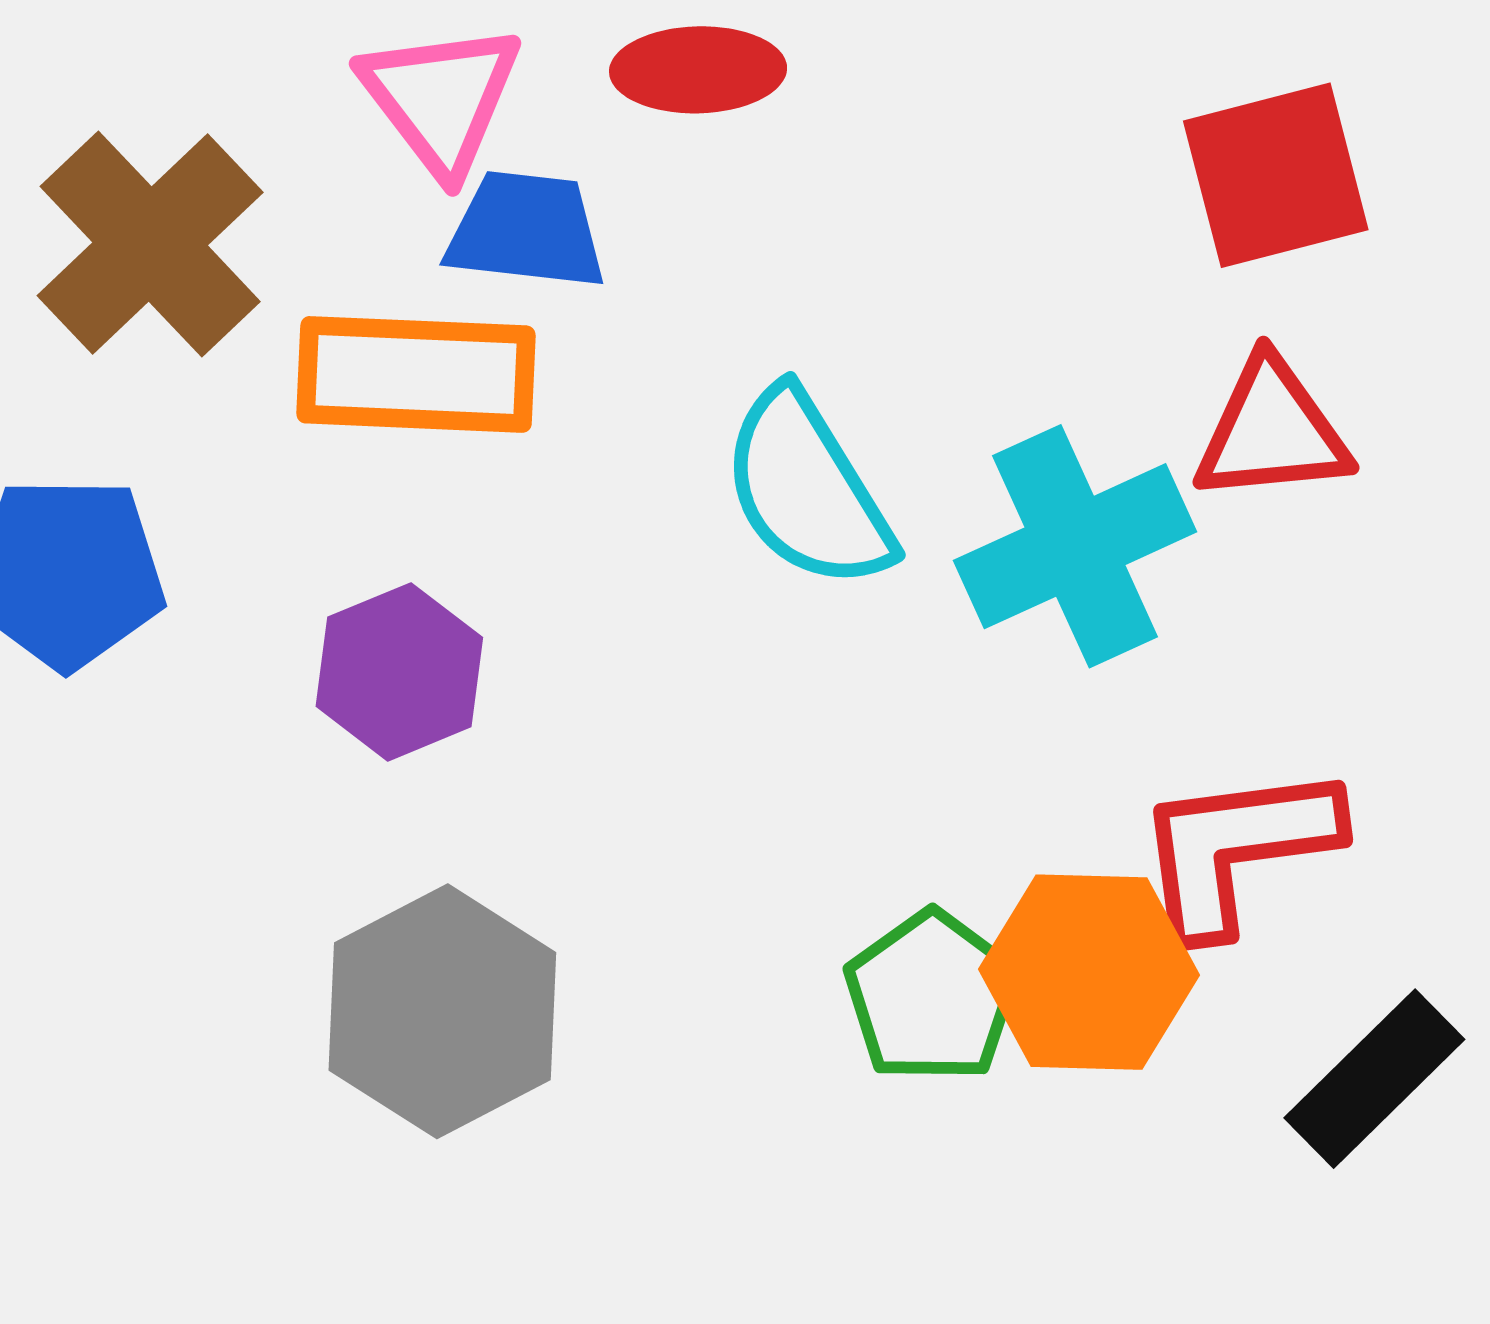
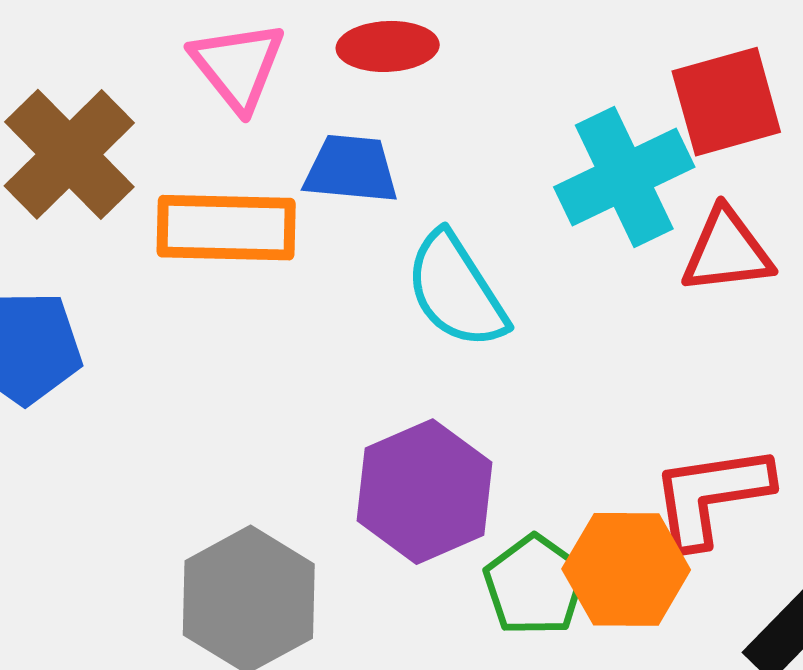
blue trapezoid: (526, 230) -> (351, 169), moved
cyan cross: (1075, 546) -> (624, 177), moved
purple hexagon: (399, 672) -> (425, 492), moved, size x1.4

